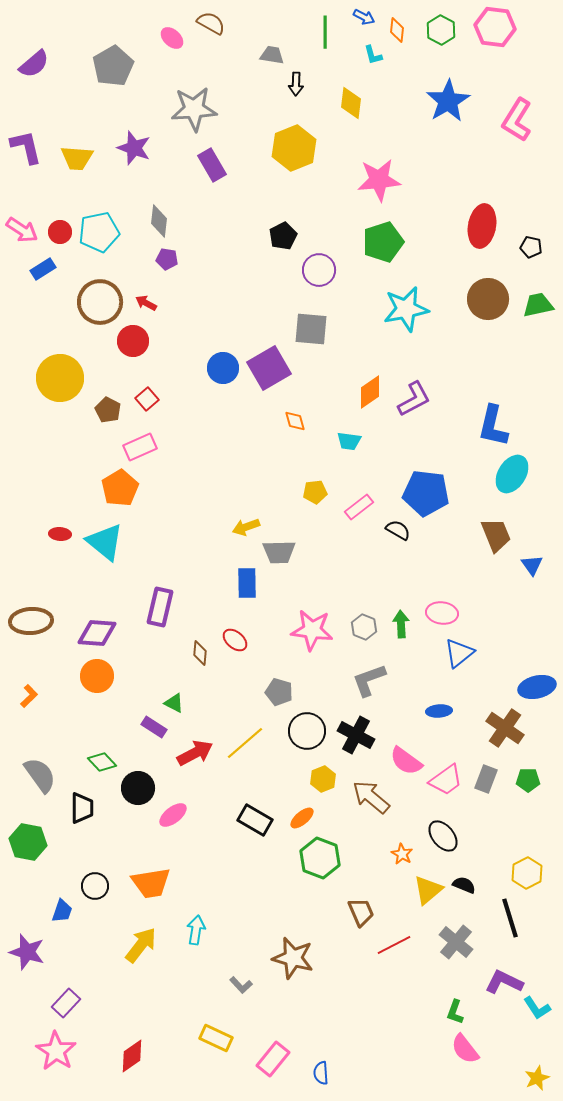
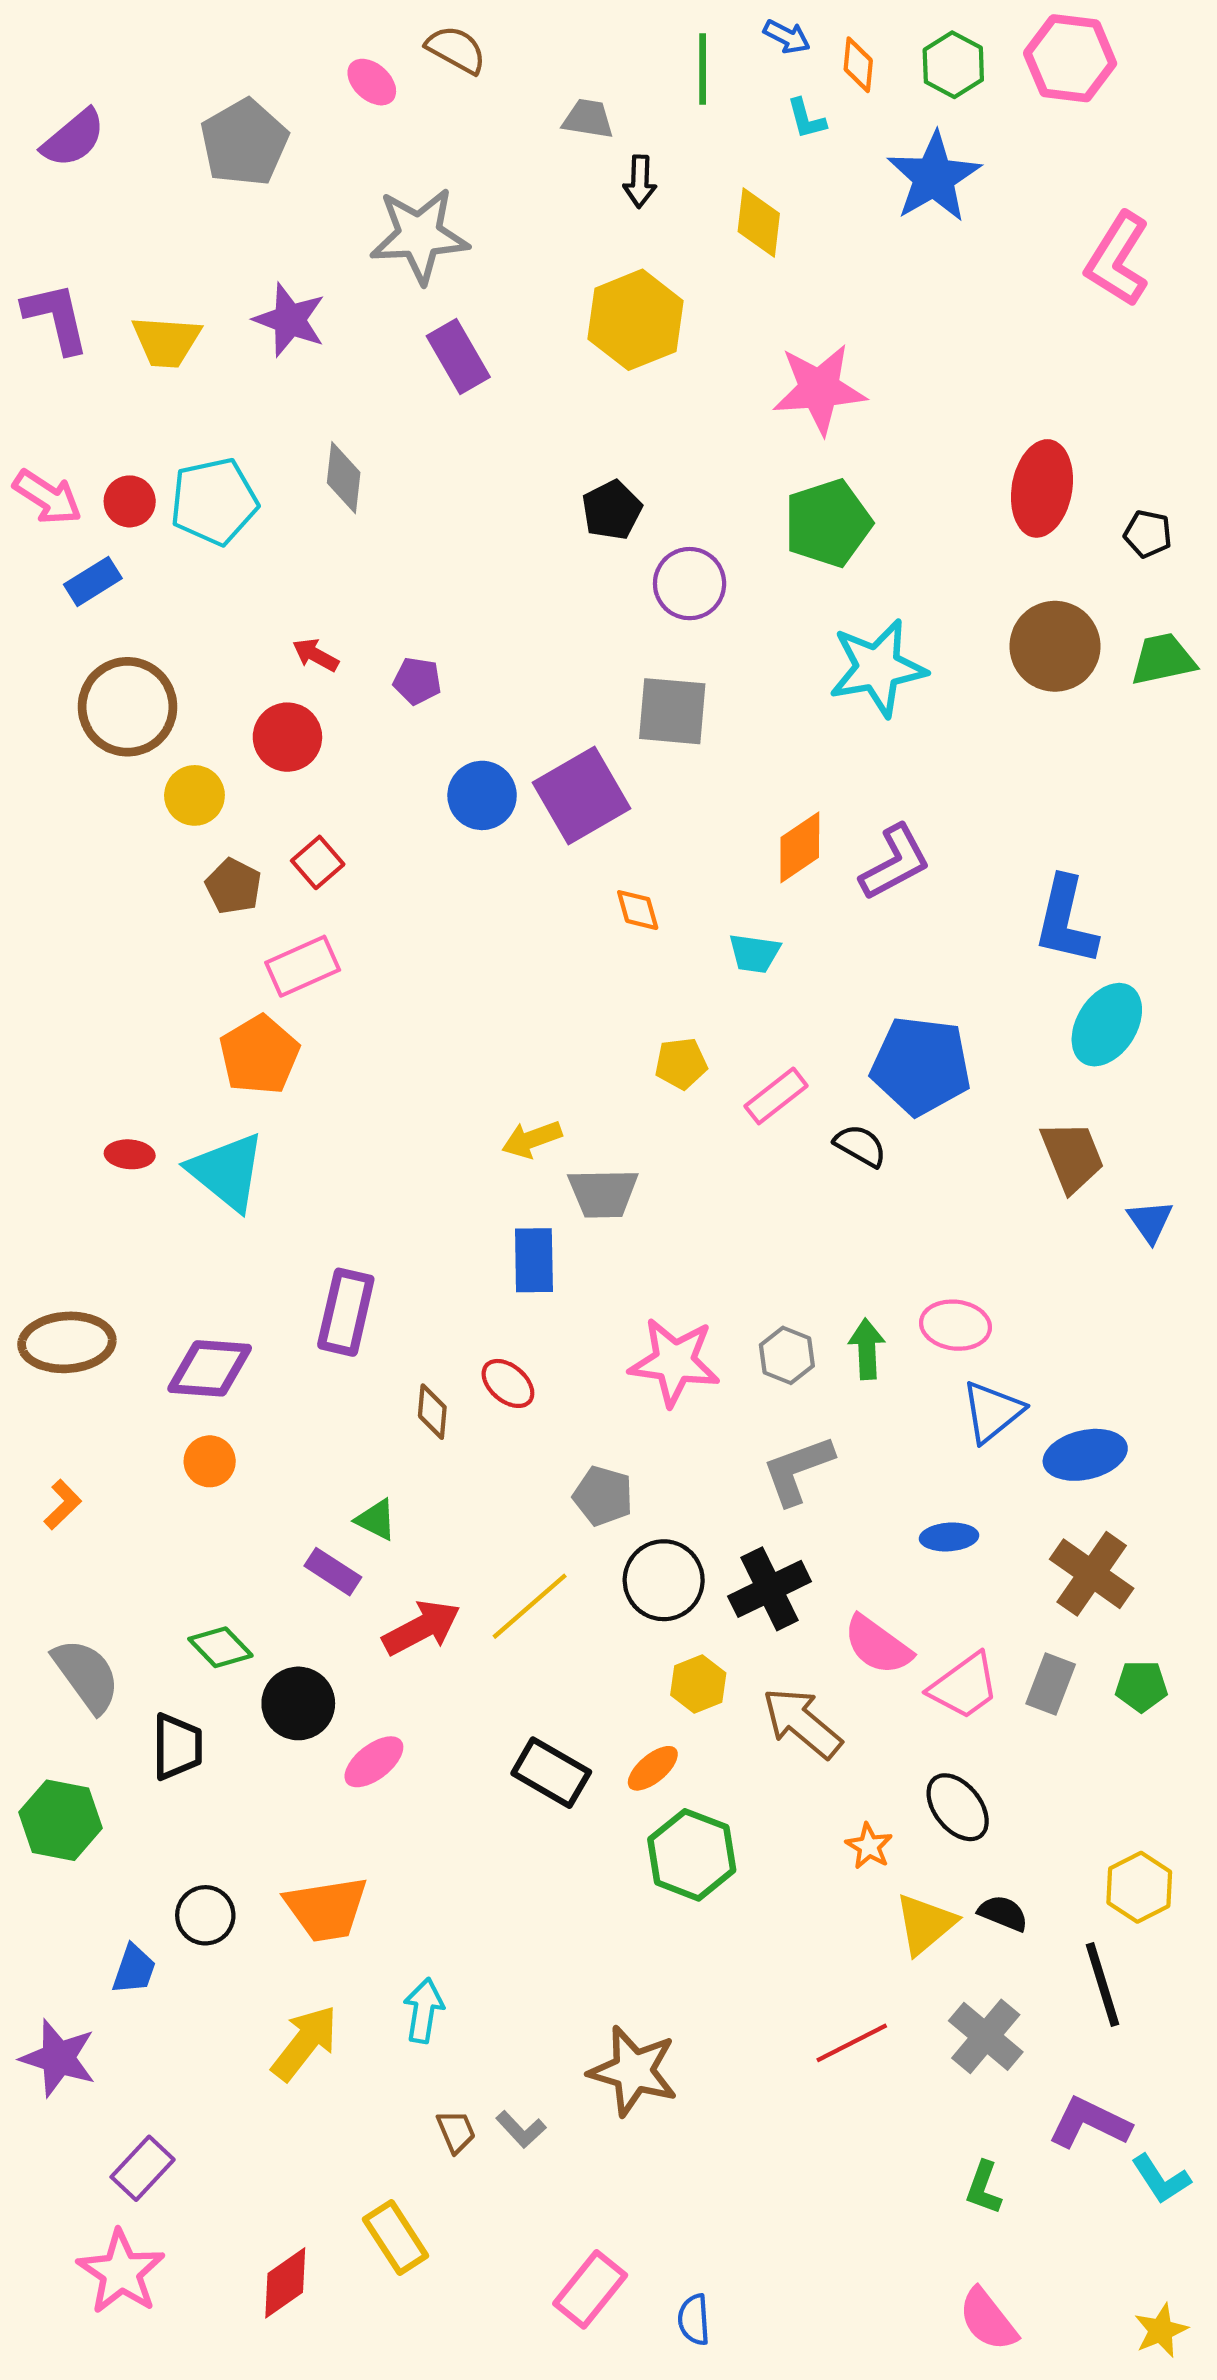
blue star: (448, 101) -> (934, 177), moved
purple pentagon: (167, 259) -> (417, 681), moved
brown circle: (100, 302) -> (127, 707), moved
yellow circle: (60, 378) -> (194, 795), moved, size x0.6
orange circle: (97, 676) -> (210, 1461), size x0.7
blue ellipse: (537, 687) -> (1085, 1455), moved
black cross: (356, 735) -> (770, 1589), turned 36
brown trapezoid: (361, 912) -> (456, 2132), moved, size x0.7
yellow rectangle: (216, 1038) -> (396, 2237), moved, turned 32
pink semicircle: (465, 1049) -> (988, 2320), moved

